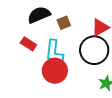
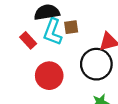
cyan L-shape: (54, 52) -> (53, 32), moved

